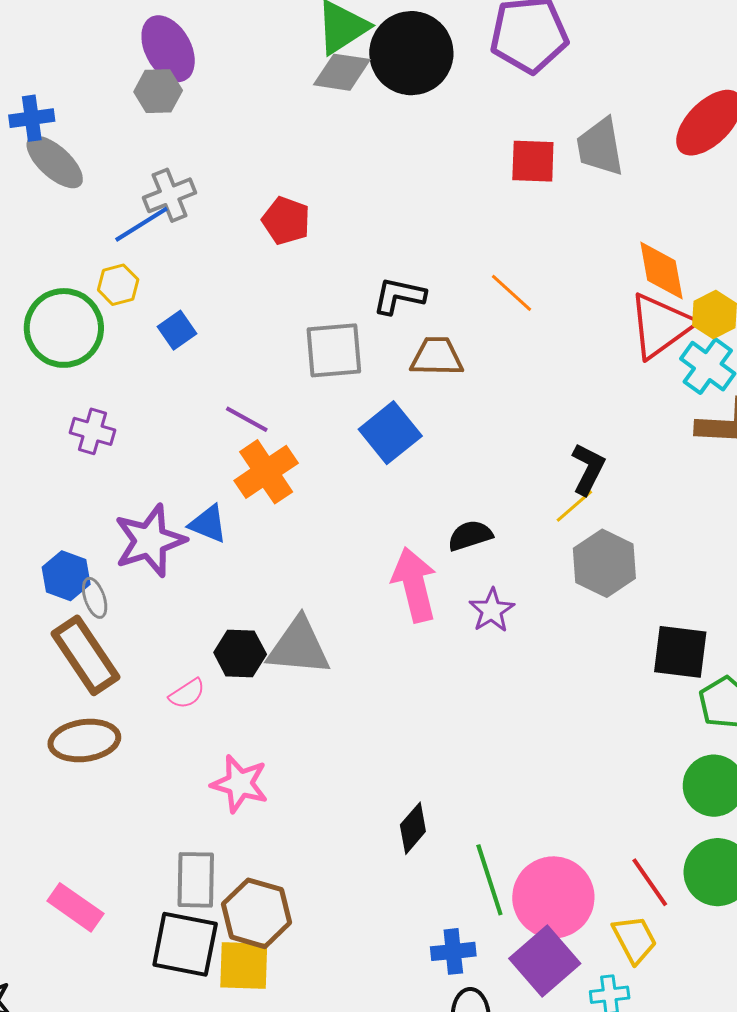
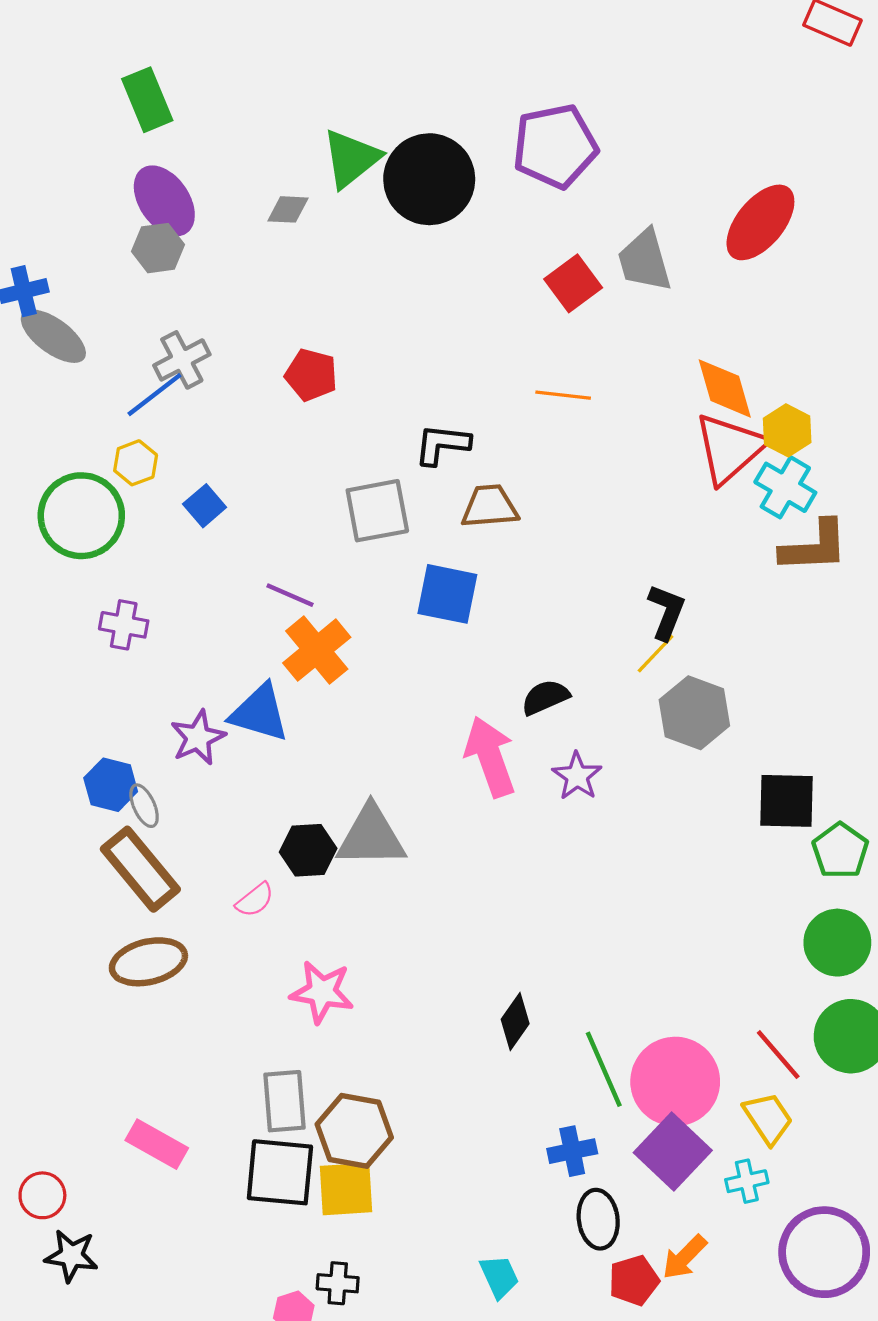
gray diamond: (342, 72) -> (288, 209), moved, size x0.7
red square: (533, 161) -> (573, 283), turned -33
orange line: (511, 293) -> (563, 395), moved, turned -30
blue square: (390, 433) -> (447, 594), turned -34
blue triangle: (208, 524) -> (259, 713), size x1.4
purple star: (150, 541) -> (198, 738), size x0.7

